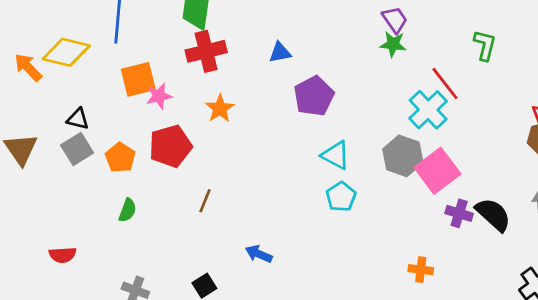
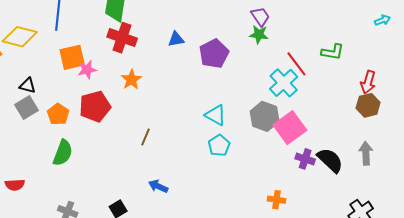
green L-shape: (485, 45) -> (333, 52), moved, turned 85
red cross: (206, 51) -> (122, 38), turned 32
purple pentagon: (314, 96) -> (214, 54), moved
brown line: (205, 201) -> (145, 137), moved
green semicircle: (128, 210) -> (63, 153), size x1.5

